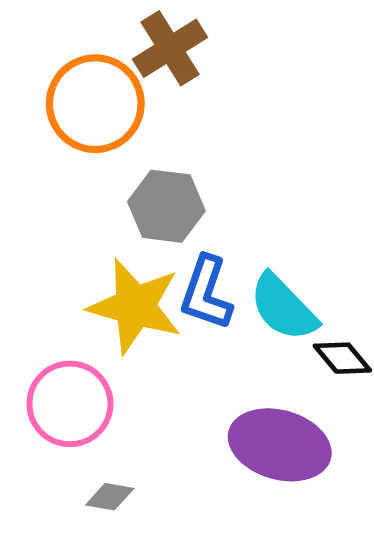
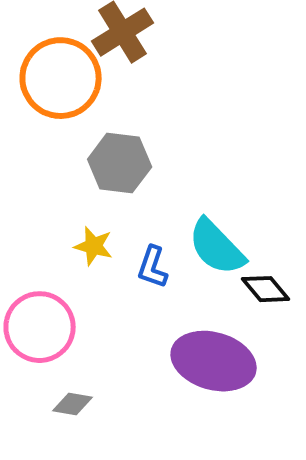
blue L-shape: (206, 293) -> (153, 267), moved, size x0.7
yellow star: (135, 306) -> (94, 246), size x0.5

